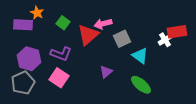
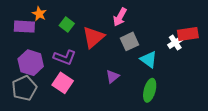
pink arrow: (103, 24) -> (120, 17), moved, turned -48
green ellipse: (141, 85) -> (150, 90), turned 65

